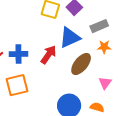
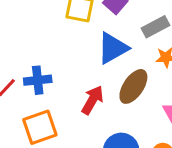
red arrow: (49, 55) -> (93, 100), moved

